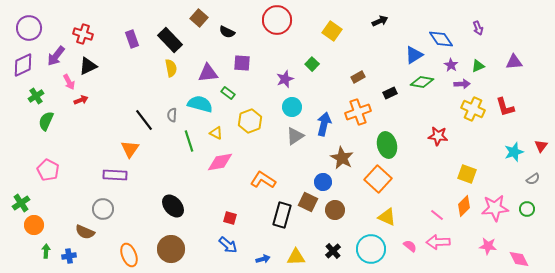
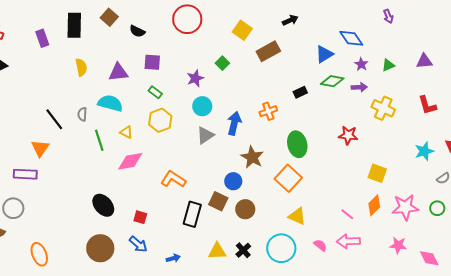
purple arrow: (478, 28) -> (388, 16), moved
black rectangle: (170, 40) -> (74, 25), moved, turned 45
brown rectangle: (358, 77) -> (268, 51), moved, size x1.6
purple arrow: (462, 84) -> (359, 87), moved
green rectangle: (228, 93) -> (155, 92), moved
red L-shape: (505, 107) -> (427, 105), moved
orange cross: (358, 112) -> (268, 111), size x0.7
black ellipse: (173, 206) -> (103, 205), moved
brown circle: (171, 249) -> (100, 248), moved
yellow triangle: (296, 257) -> (217, 251), moved

